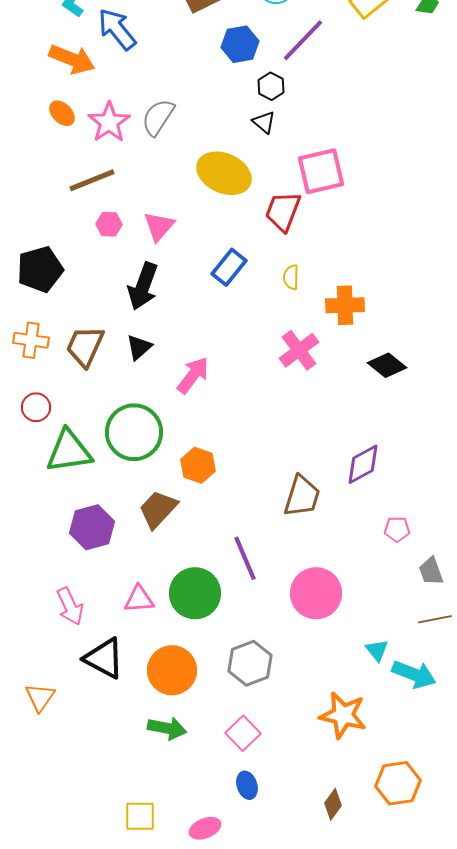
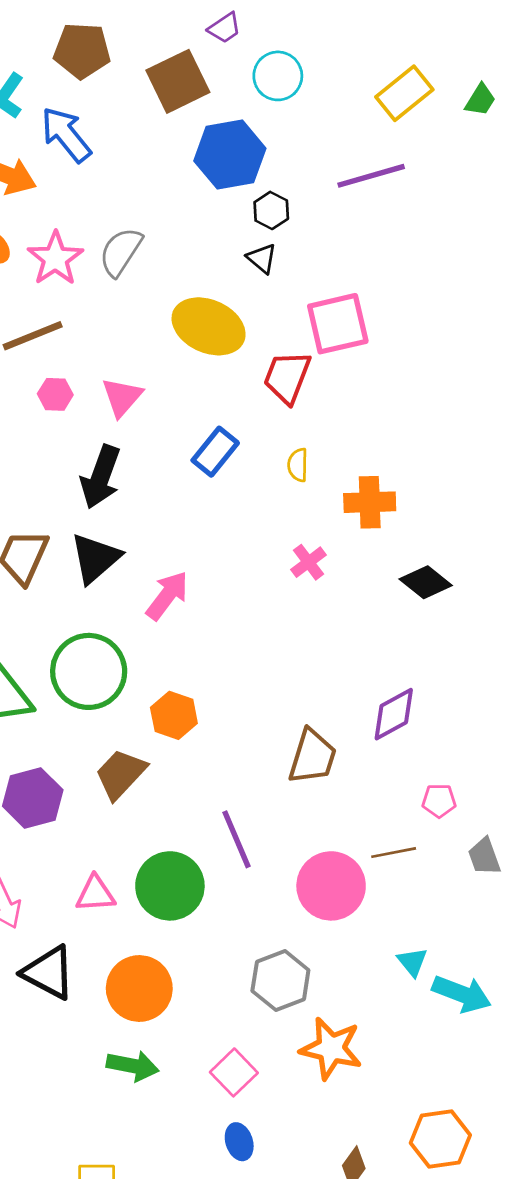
purple line: (303, 40) -> (371, 176), moved, turned 30
blue hexagon: (240, 44) -> (230, 155), size x1.4
black triangle: (139, 347) -> (95, 558), size x1.5
pink cross: (299, 350) -> (308, 562), size x0.7
brown line: (435, 619) -> (394, 853), moved
gray hexagon: (250, 663) -> (280, 981), moved
orange star: (343, 715) -> (331, 1048), moved

